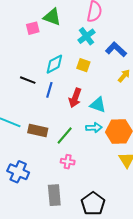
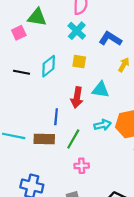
black line: (28, 80) -> (21, 72), moved
blue line: (49, 90) -> (56, 117), moved
cyan triangle: (98, 105) -> (101, 90), moved

